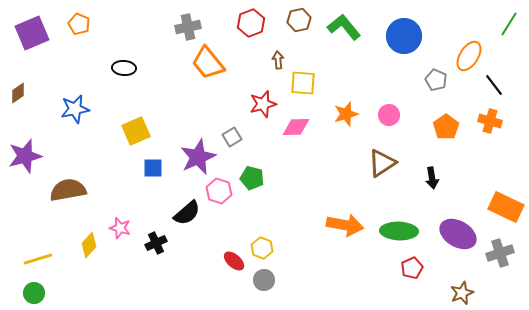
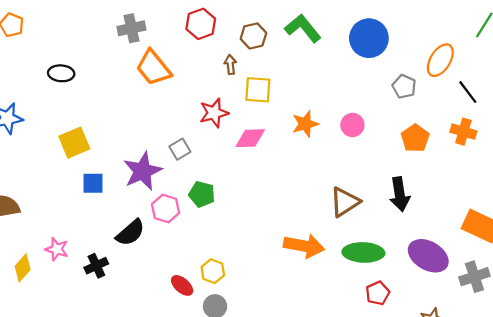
brown hexagon: (299, 20) -> (253, 36), moved
brown triangle: (382, 163) -> (345, 202), moved
black arrow: (432, 178) -> (400, 194), size x1.4

